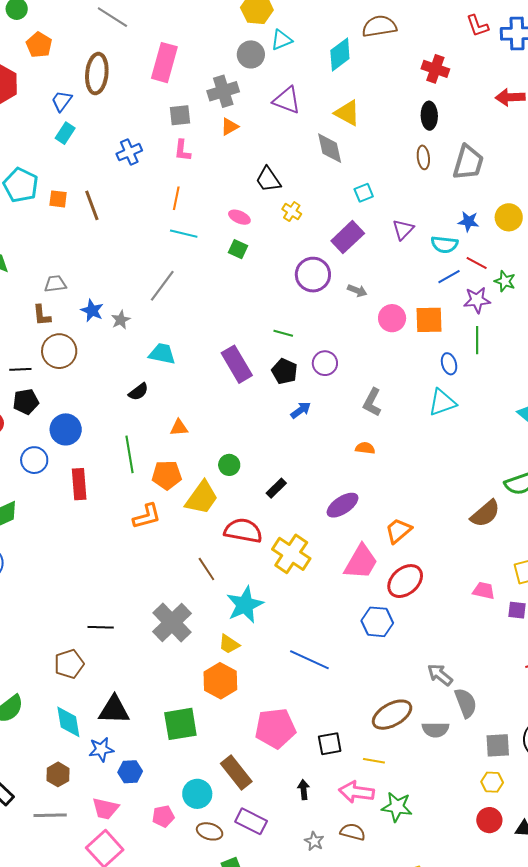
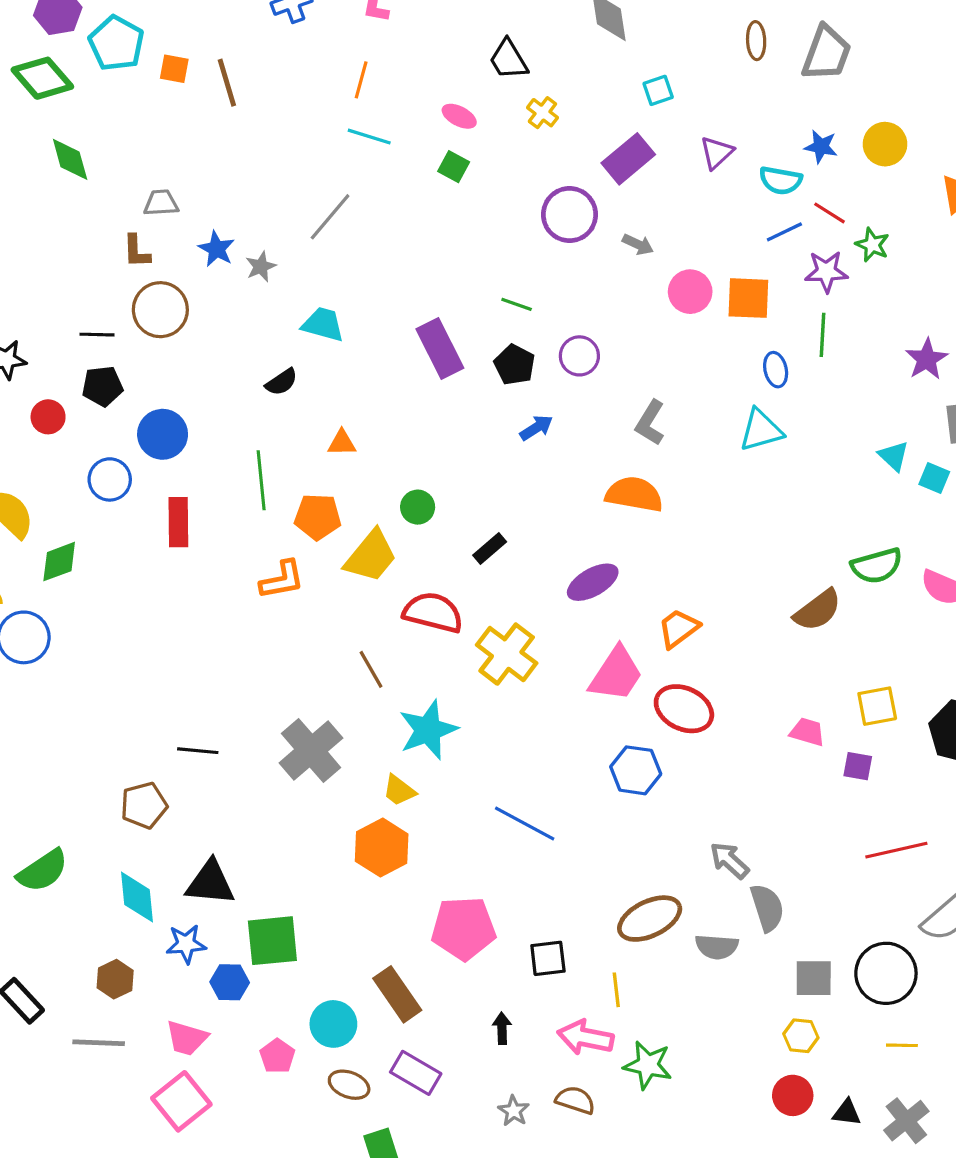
orange semicircle: (365, 448) -> (634, 494), size x1.8
red ellipse: (405, 581) -> (684, 709), turned 63
green square: (180, 724) -> (272, 941), moved
yellow line: (374, 761) -> (616, 990), turned 70
pink pentagon: (163, 816) -> (277, 1056), turned -30

